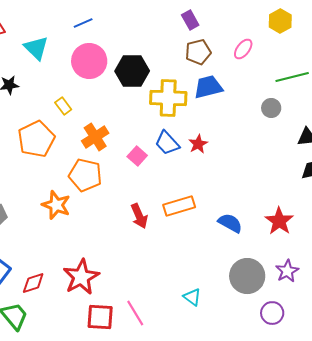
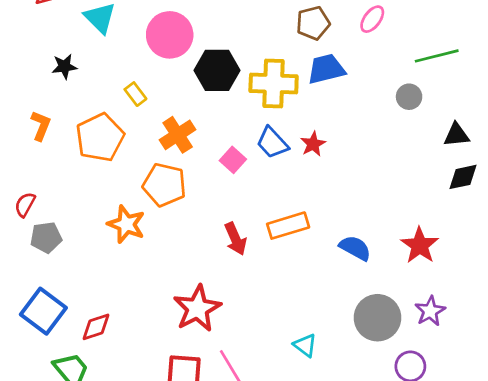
black hexagon: (132, 71) -> (217, 70), moved
red star: (81, 277) -> (197, 308), moved

